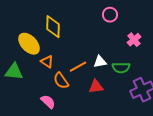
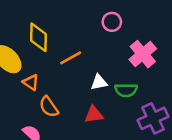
pink cross: (134, 40) -> (143, 54), size x1.5
orange line: (78, 67) -> (71, 58), moved

